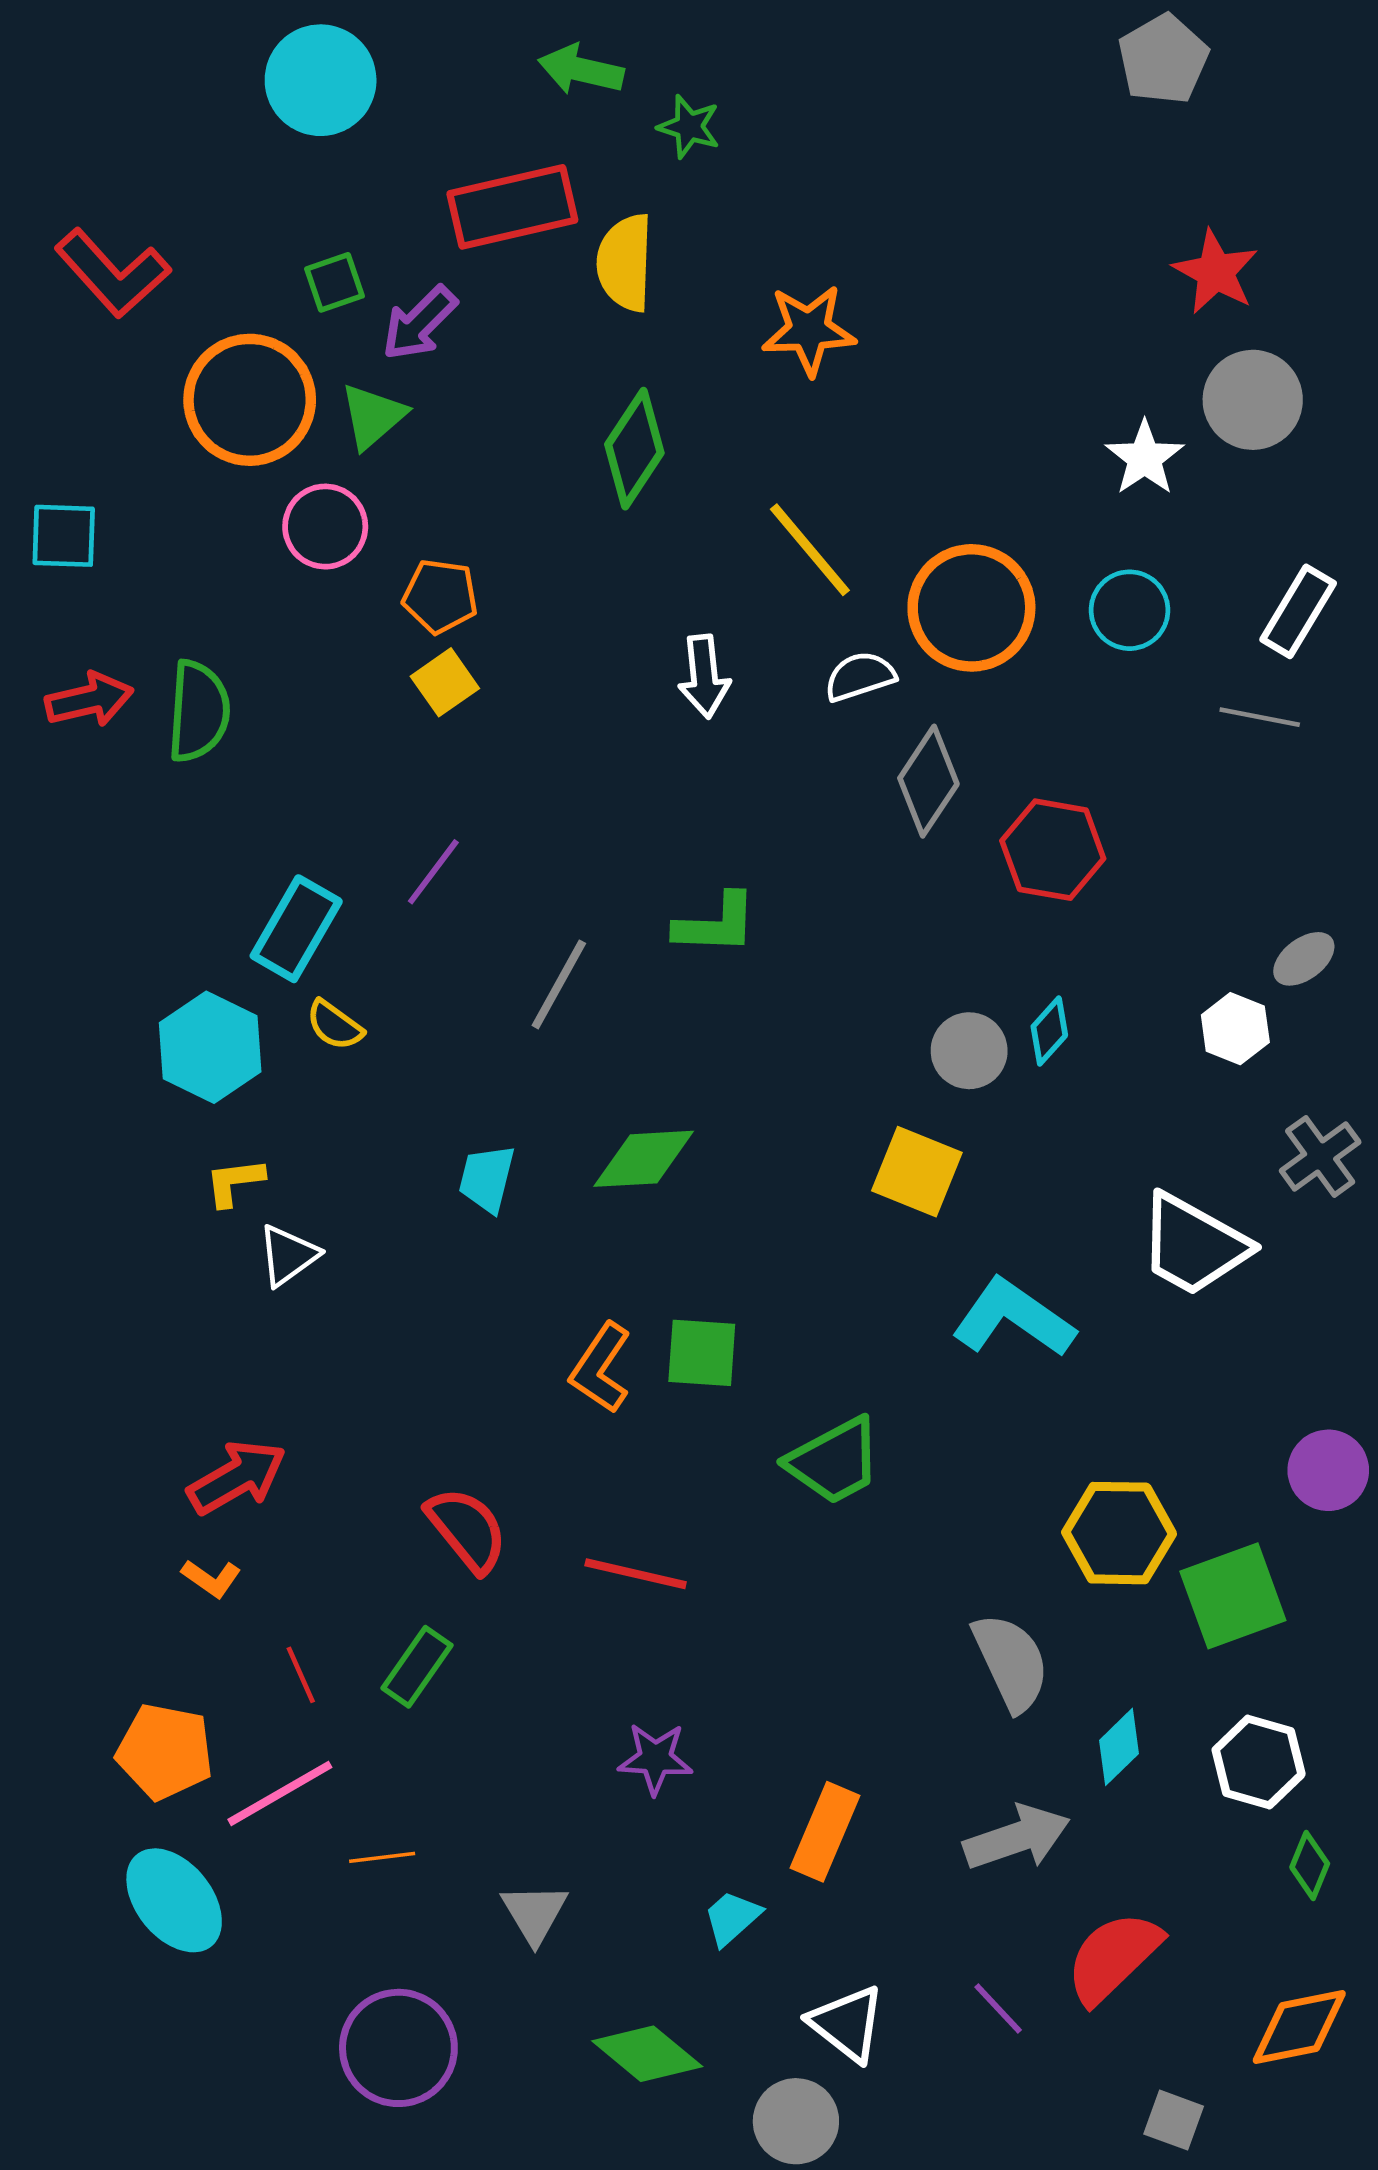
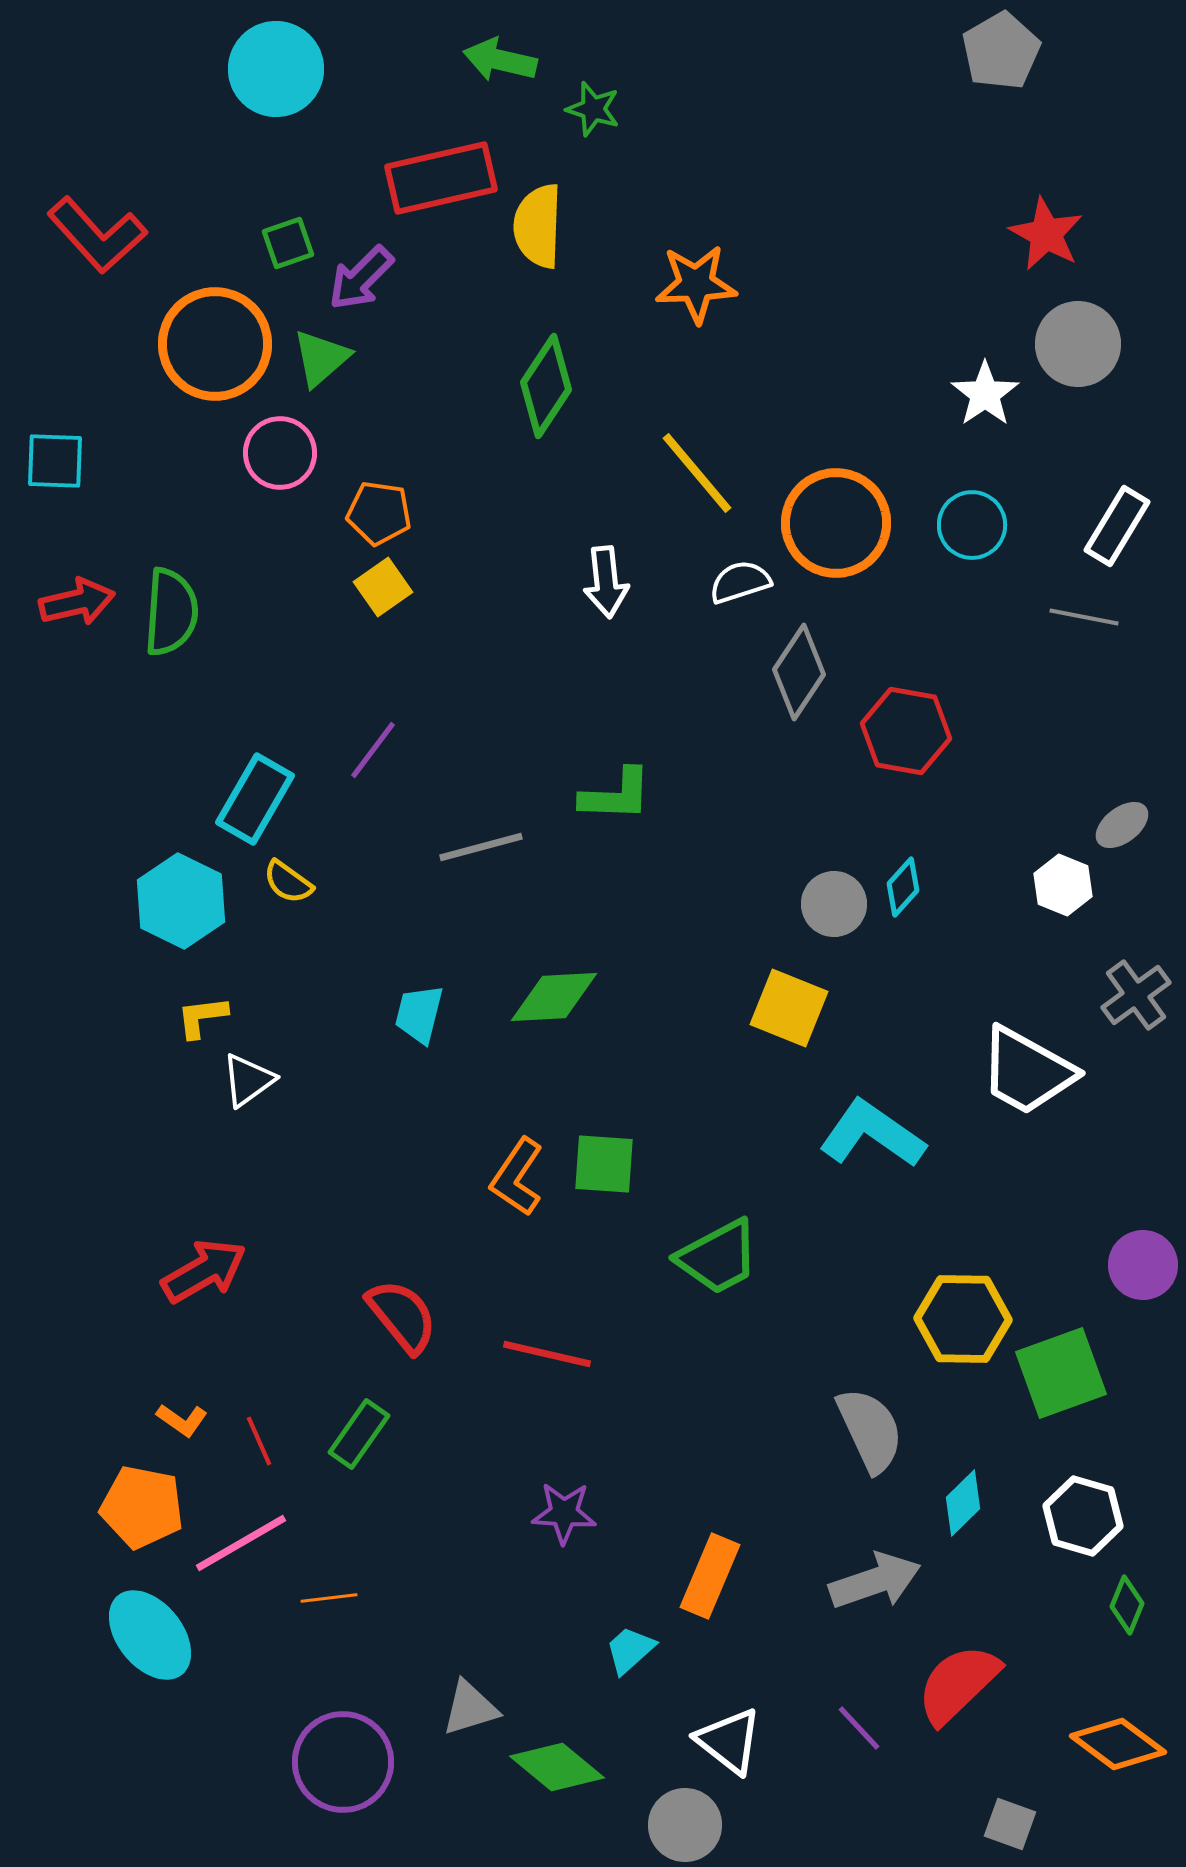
gray line: (559, 984) -> (481, 847), turned 46
orange L-shape: (211, 1578) -> (182, 1420), moved
gray triangle: (534, 1913) -> (470, 1708), moved, turned 44
orange diamond: (1299, 2027) -> (1118, 1744), turned 48

